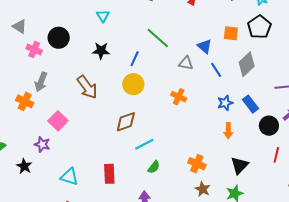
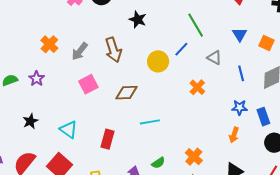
blue triangle: (205, 46) -> (240, 35), moved
blue line: (135, 59) -> (181, 49), moved
gray arrow: (41, 82) -> (80, 51), moved
pink square: (58, 121) -> (88, 84), moved
brown diamond: (126, 122) -> (126, 93), moved
purple star: (42, 144) -> (37, 79), moved
black star: (24, 166) -> (30, 121), moved
green semicircle: (154, 167) -> (158, 163), moved

